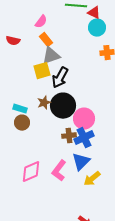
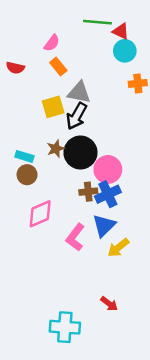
gray triangle: (51, 56) -> (79, 93), moved, turned 30
pink diamond: (31, 172) -> (40, 214), moved

